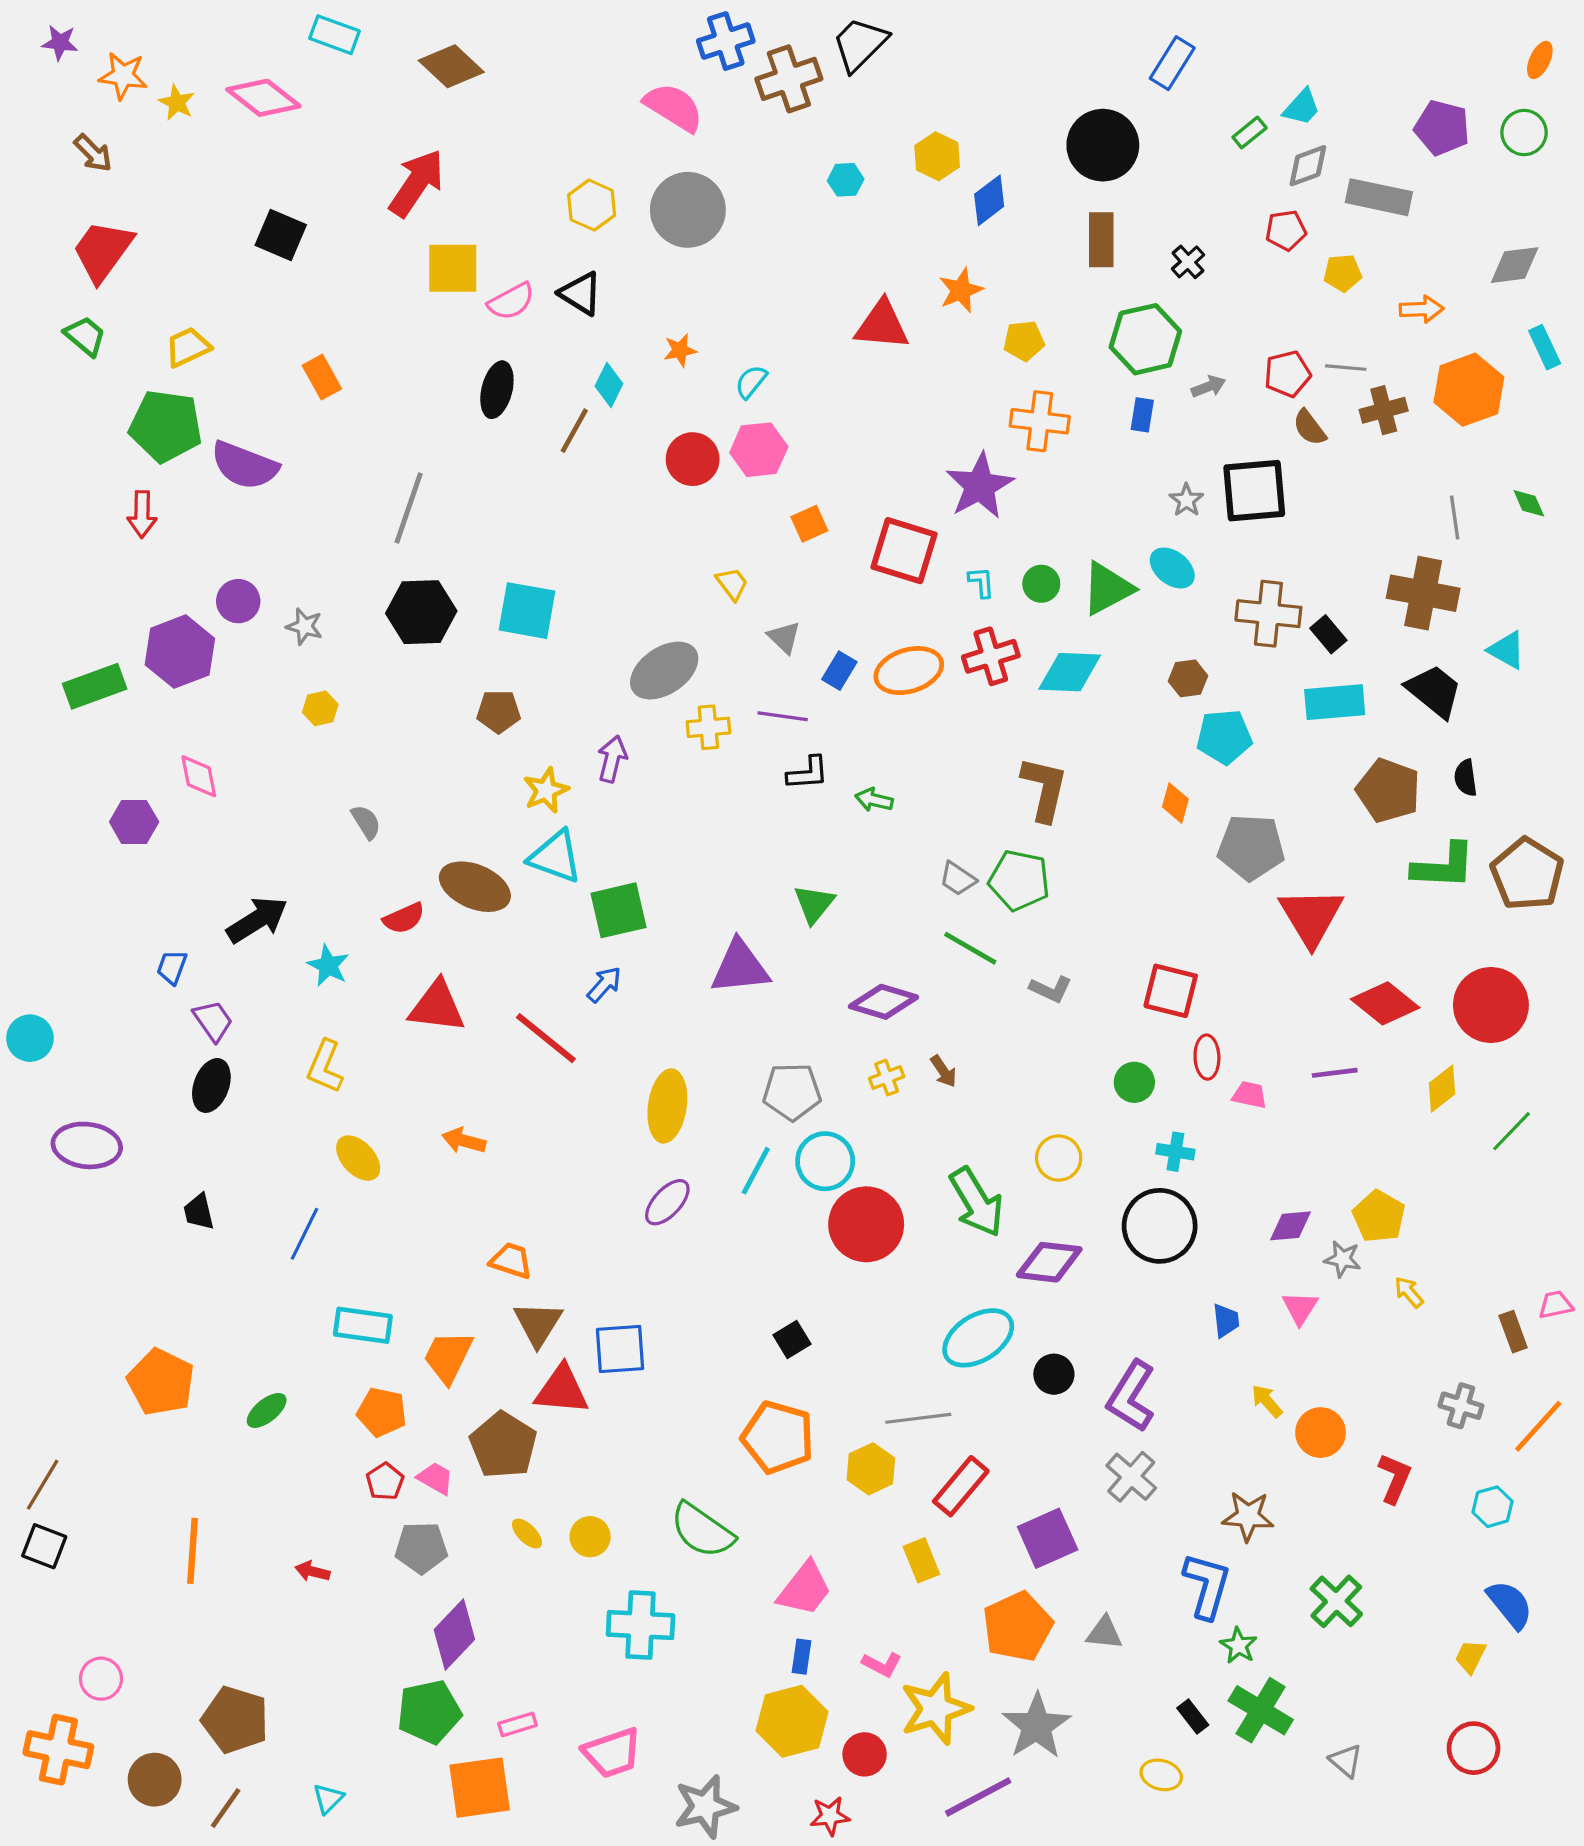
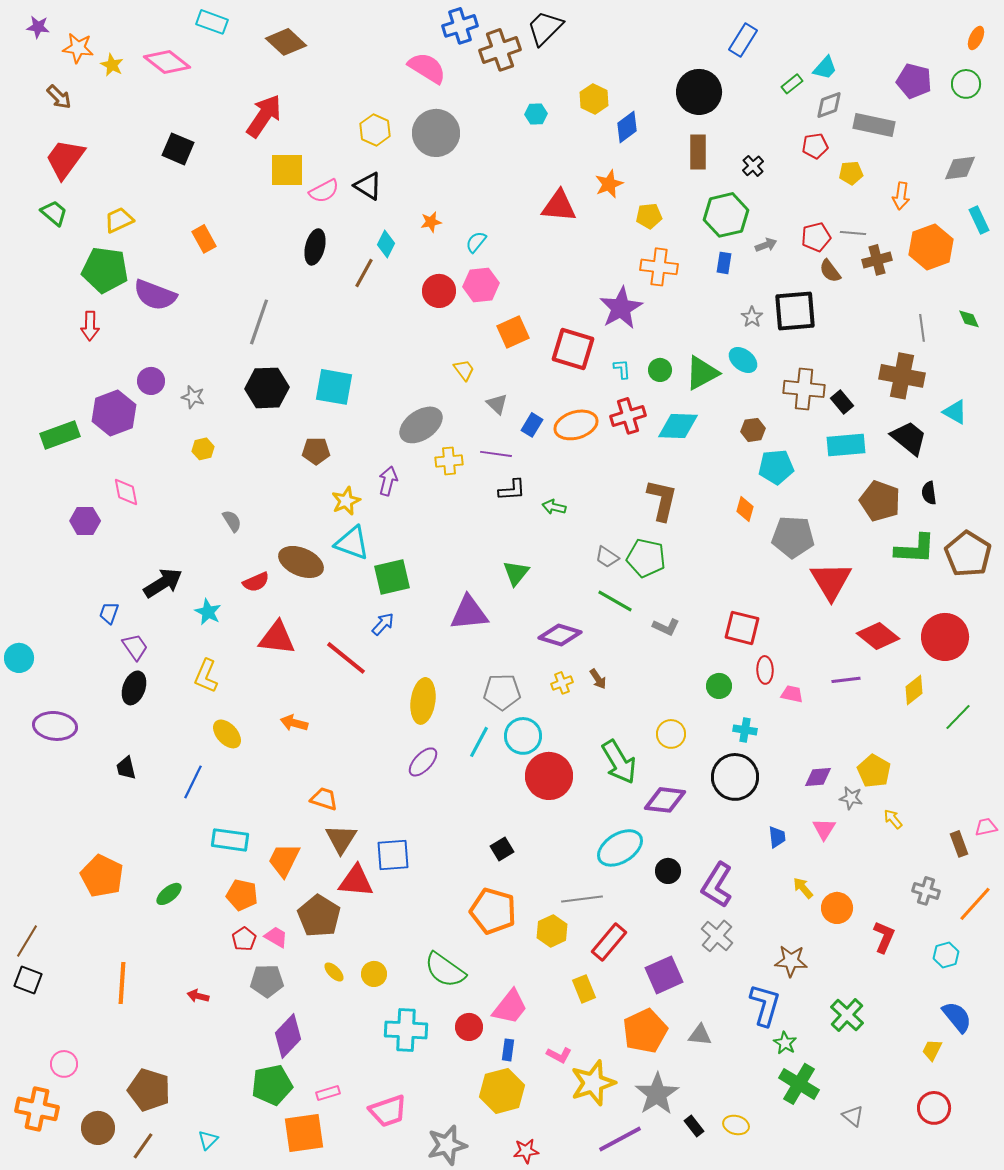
orange arrow: (1422, 309) -> (901, 196), turned 100
orange square: (809, 524) -> (513, 332), size x1.4
black rectangle: (1193, 1717) -> (694, 1126), moved
red circle: (865, 1754) -> (469, 1027), moved

